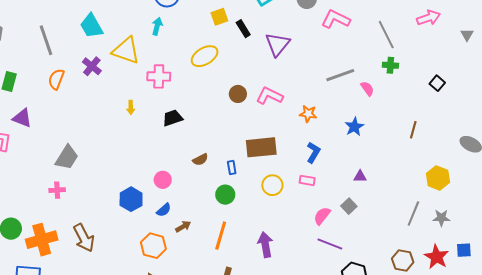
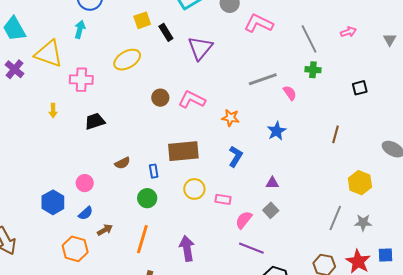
pink arrow: (428, 18) -> (348, 32), moved, size x0.7
black square: (437, 83) -> (360, 88), turned 35
purple triangle: (360, 176) -> (272, 183), moved
pink rectangle: (307, 180) -> (223, 199), moved

